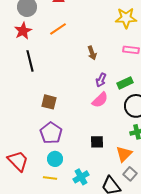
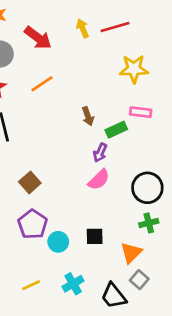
green rectangle: (125, 83) -> (116, 130), moved
brown square: (49, 102) -> (30, 182), turned 35
cyan circle: (55, 159) -> (58, 242), moved
yellow line: (50, 178) -> (31, 285), turned -32

